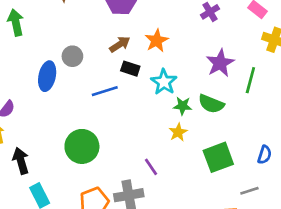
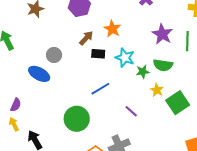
blue ellipse: (47, 76) -> (39, 74), turned -60
blue line: (105, 91) -> (100, 89), moved
yellow star: (178, 132) -> (157, 90), moved
purple line: (151, 167) -> (131, 111), moved

